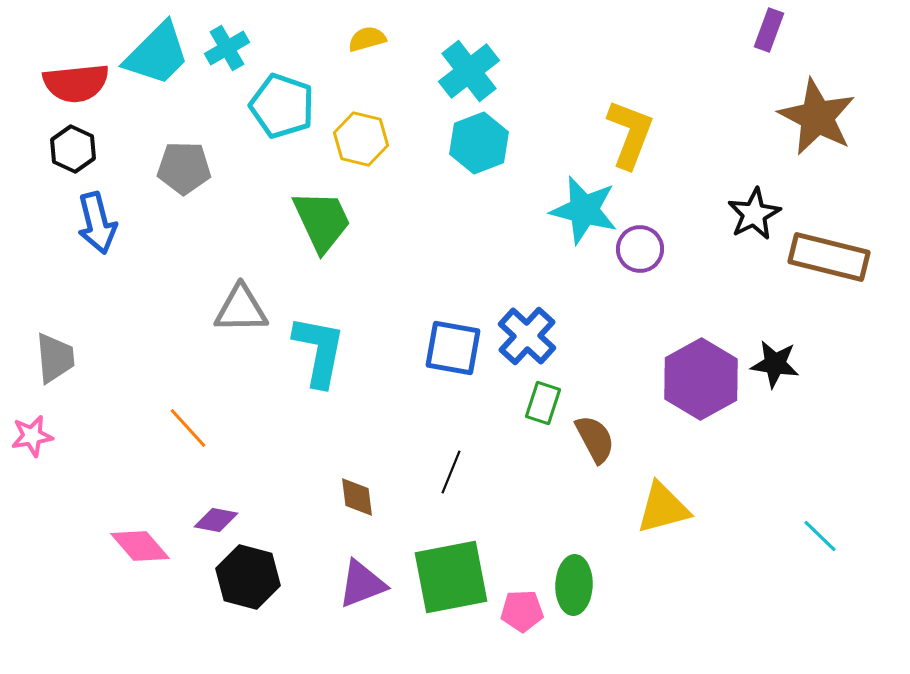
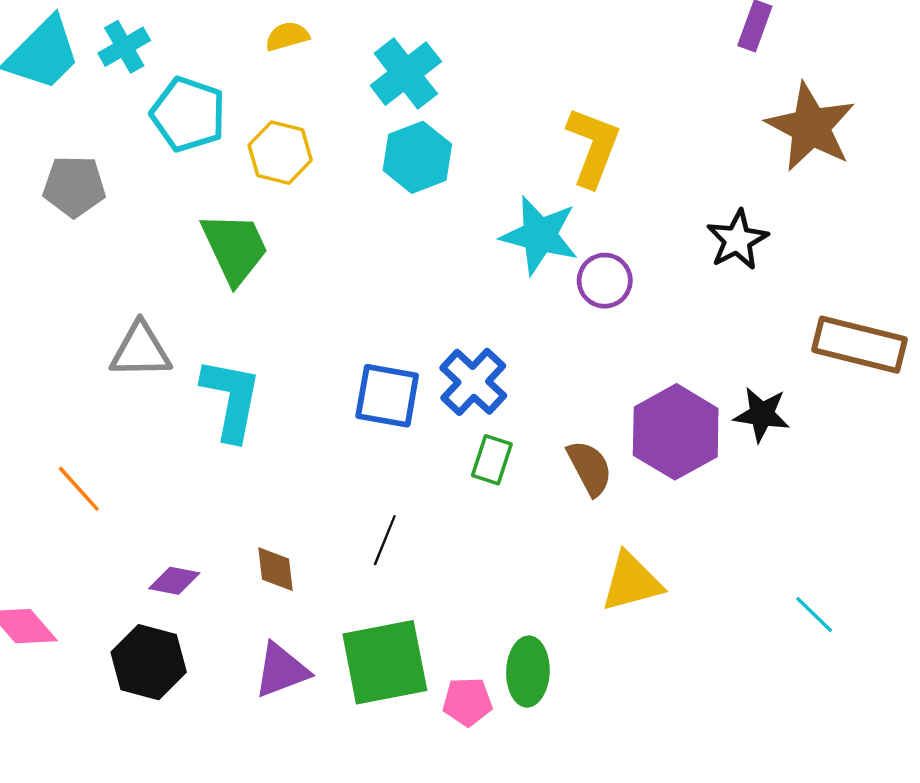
brown rectangle: (829, 257) -> (859, 345), moved
brown semicircle: (595, 439) -> (590, 468), moved
purple diamond: (216, 520) -> (174, 581), moved

